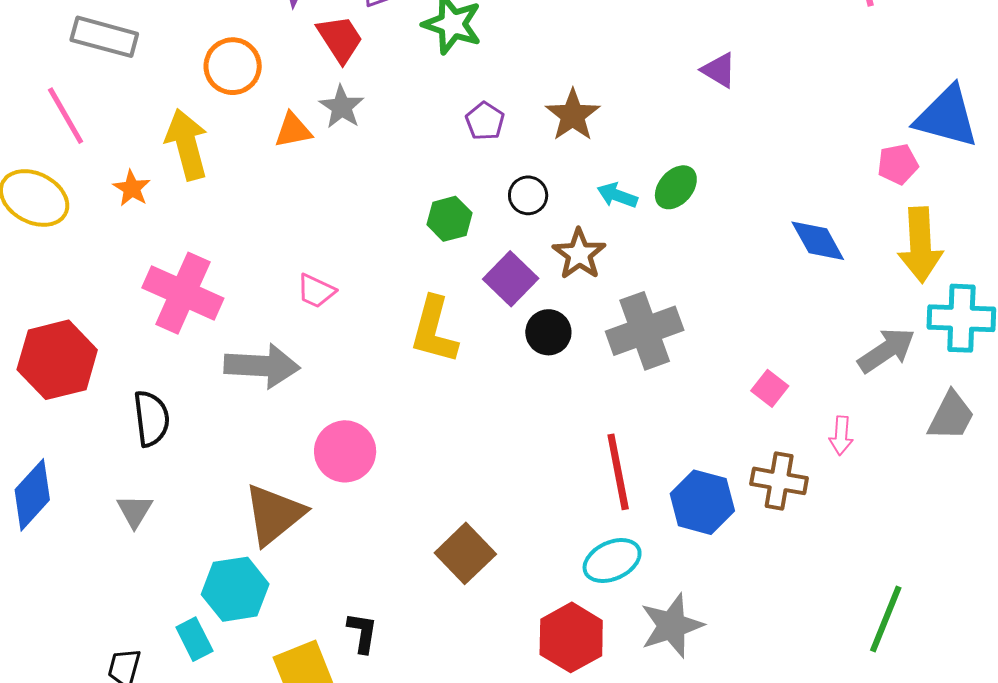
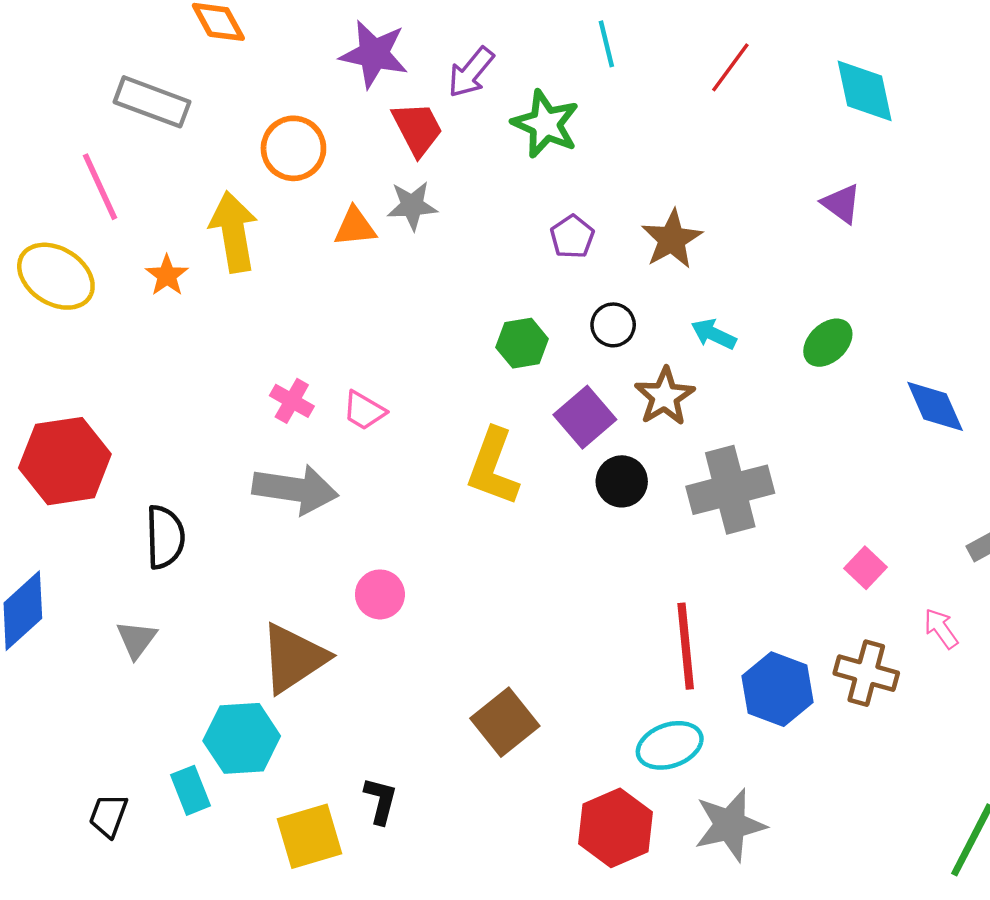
gray star: (342, 107) -> (412, 206), turned 30
green ellipse: (676, 187) -> (828, 343), moved
pink cross: (183, 293) -> (292, 401), moved, size x0.5
pink arrow: (841, 436) -> (941, 629), turned 135
pink circle: (345, 451) -> (380, 594), size x0.7

